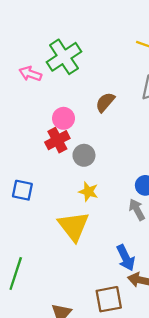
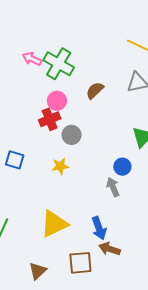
green cross: (64, 57) -> (59, 64), moved, turned -32
yellow star: (88, 192) -> (60, 166), moved, turned -30
yellow triangle: (74, 226) -> (54, 224), moved, turned 36

